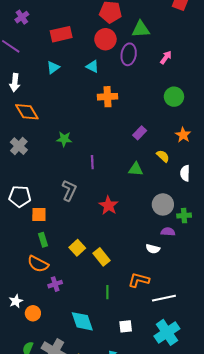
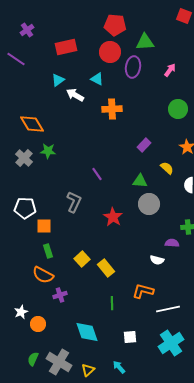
white arrow: (15, 83) -> (75, 95), moved, turned 114
green star: (64, 139) -> (48, 151), moved
purple line: (92, 162) -> (97, 174), turned -32
gray circle: (163, 204) -> (149, 204), moved

